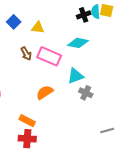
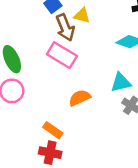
brown arrow: (26, 54) -> (65, 28), moved, size x1.5
pink rectangle: (49, 56) -> (62, 55), moved

